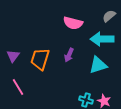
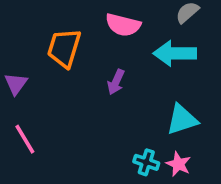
orange trapezoid: (40, 59) -> (64, 48), moved
cyan triangle: (98, 65) -> (182, 119), moved

